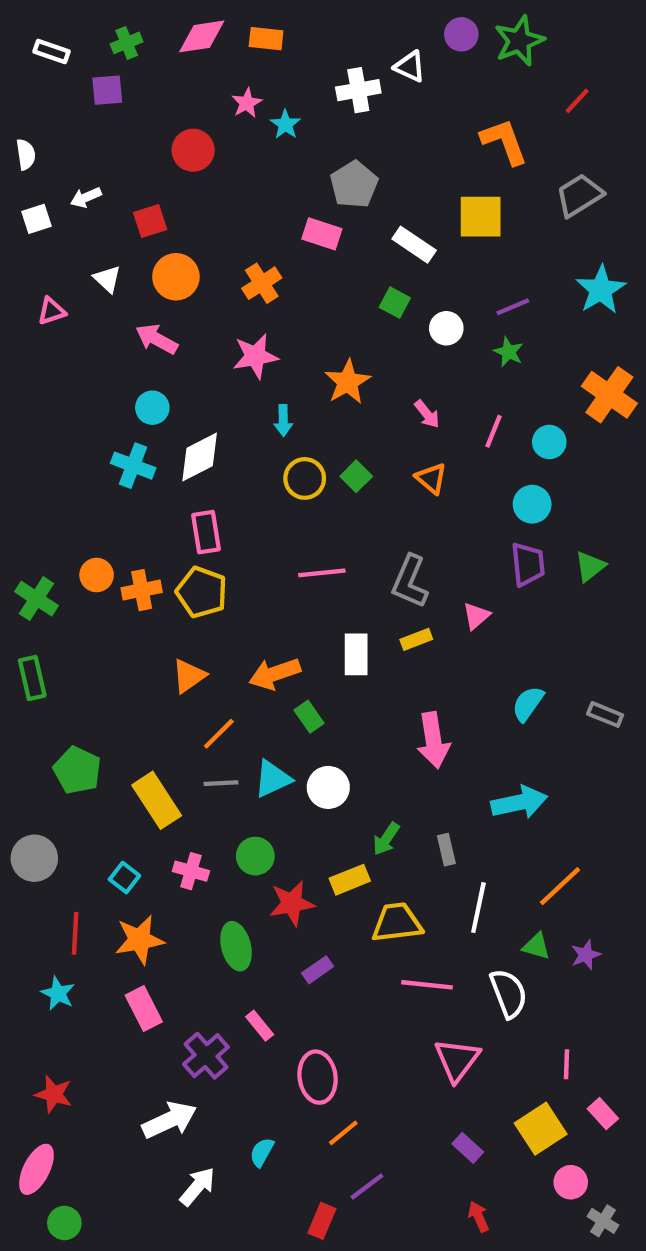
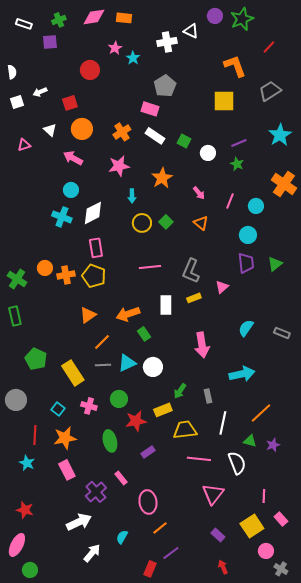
white rectangle: (414, 245) -> (155, 136), moved

